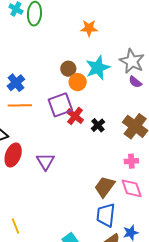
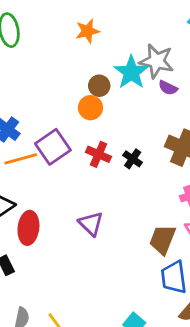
cyan star: (98, 68) -> (131, 72), moved
brown circle: (68, 69) -> (99, 86), moved
purple square: (60, 105) -> (53, 147), moved
purple triangle: (46, 161) -> (91, 224), moved

